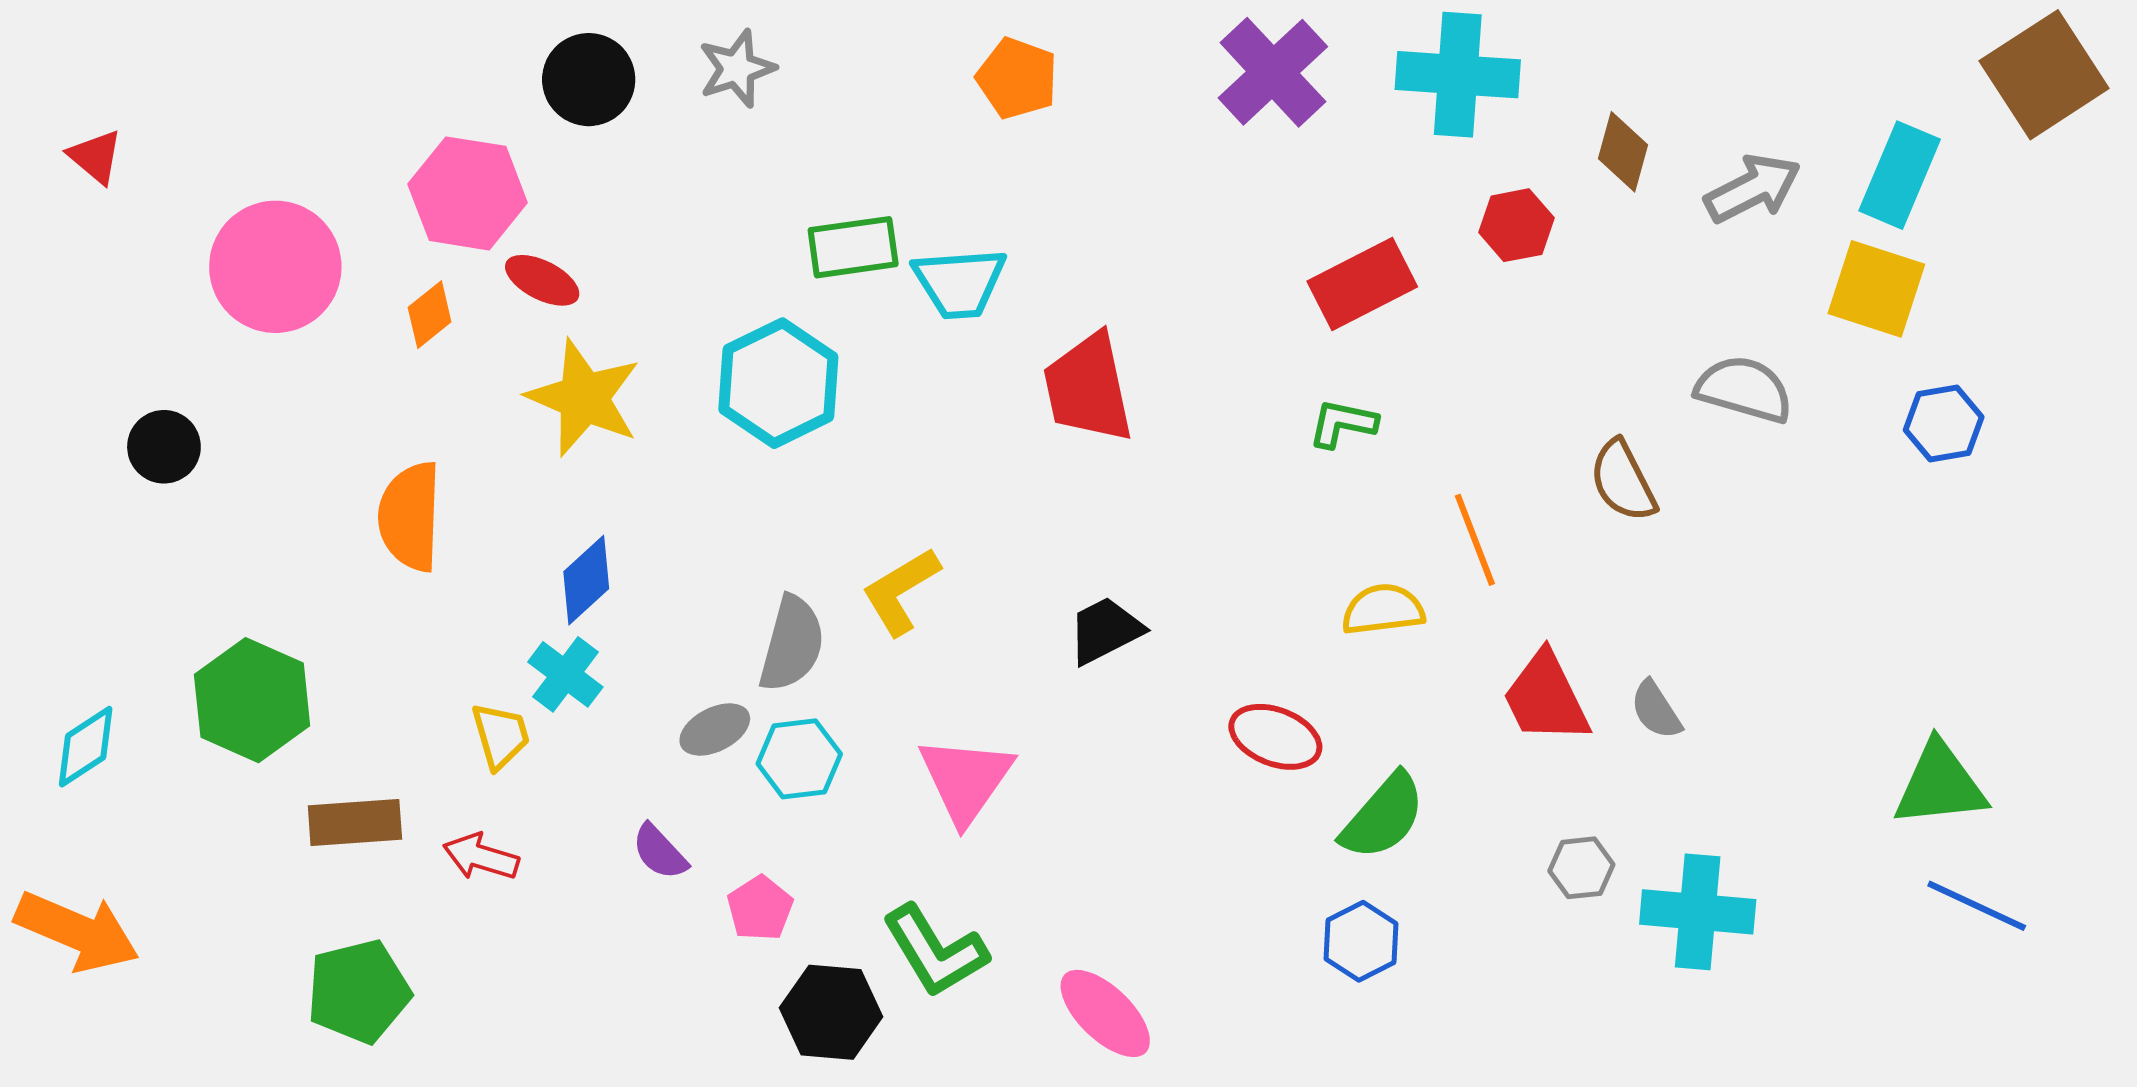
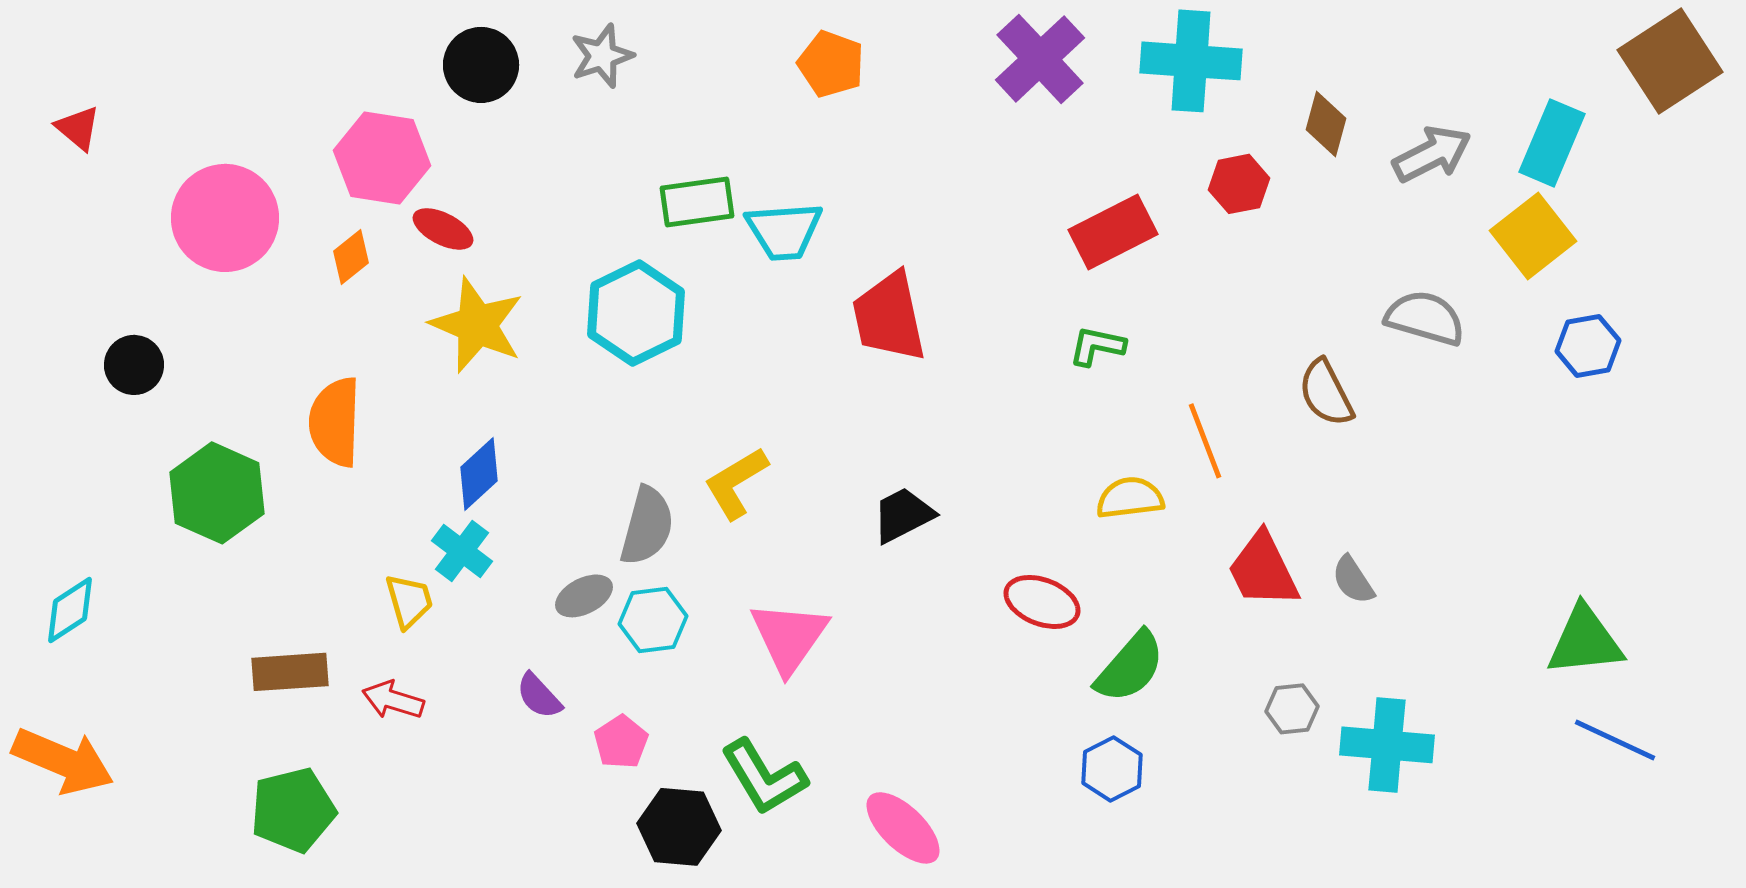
yellow square: (1876, 289) -> (1533, 236), turned 34
green hexagon: (252, 700) -> (217, 493), moved

